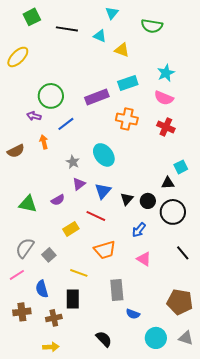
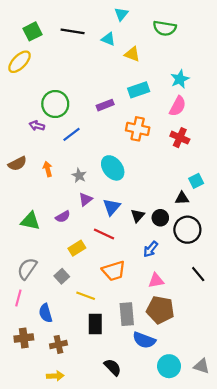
green square: (32, 17) -> (32, 31), moved
purple rectangle: (97, 97) -> (105, 105), size x0.7
pink semicircle: (164, 98) -> (178, 106), turned -84
orange arrow: (44, 142) -> (48, 169), moved
gray square: (49, 255) -> (62, 276), moved
pink triangle: (144, 259) -> (156, 281), turned -42
pink line: (17, 275) -> (18, 298), turned -42
black rectangle: (73, 299) -> (95, 324), moved
brown pentagon: (180, 302) -> (160, 310), moved
blue semicircle: (133, 314) -> (144, 340), size x1.5

